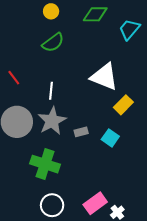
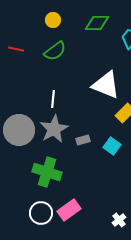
red line: (14, 78) -> (16, 49), moved, turned -42
pink rectangle: (95, 203) -> (69, 210), moved
white circle: (52, 205) -> (41, 213), moved

